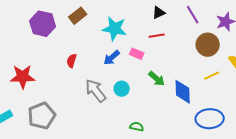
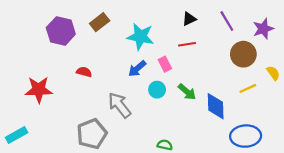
pink rectangle: (137, 54) -> (165, 64), turned 40
red semicircle: (72, 61) -> (84, 72), moved, turned 88
cyan circle: (122, 89) -> (157, 90), moved
gray pentagon: (42, 116) -> (92, 134), moved

